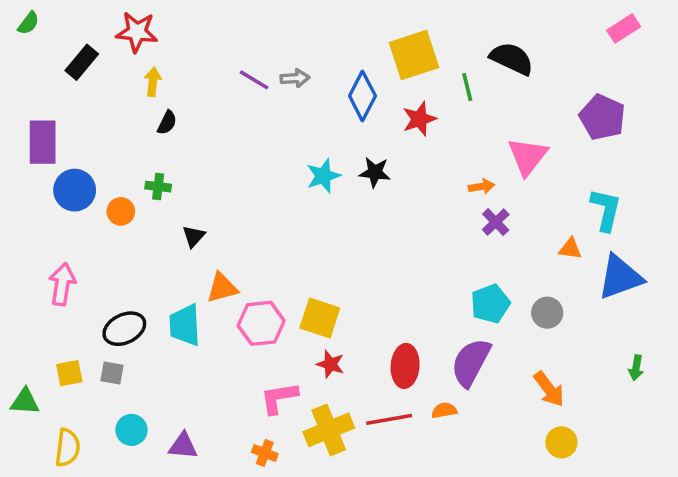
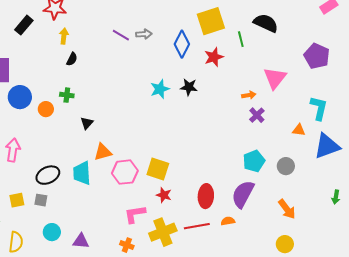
yellow circle: (561, 442) -> (285, 244), moved

